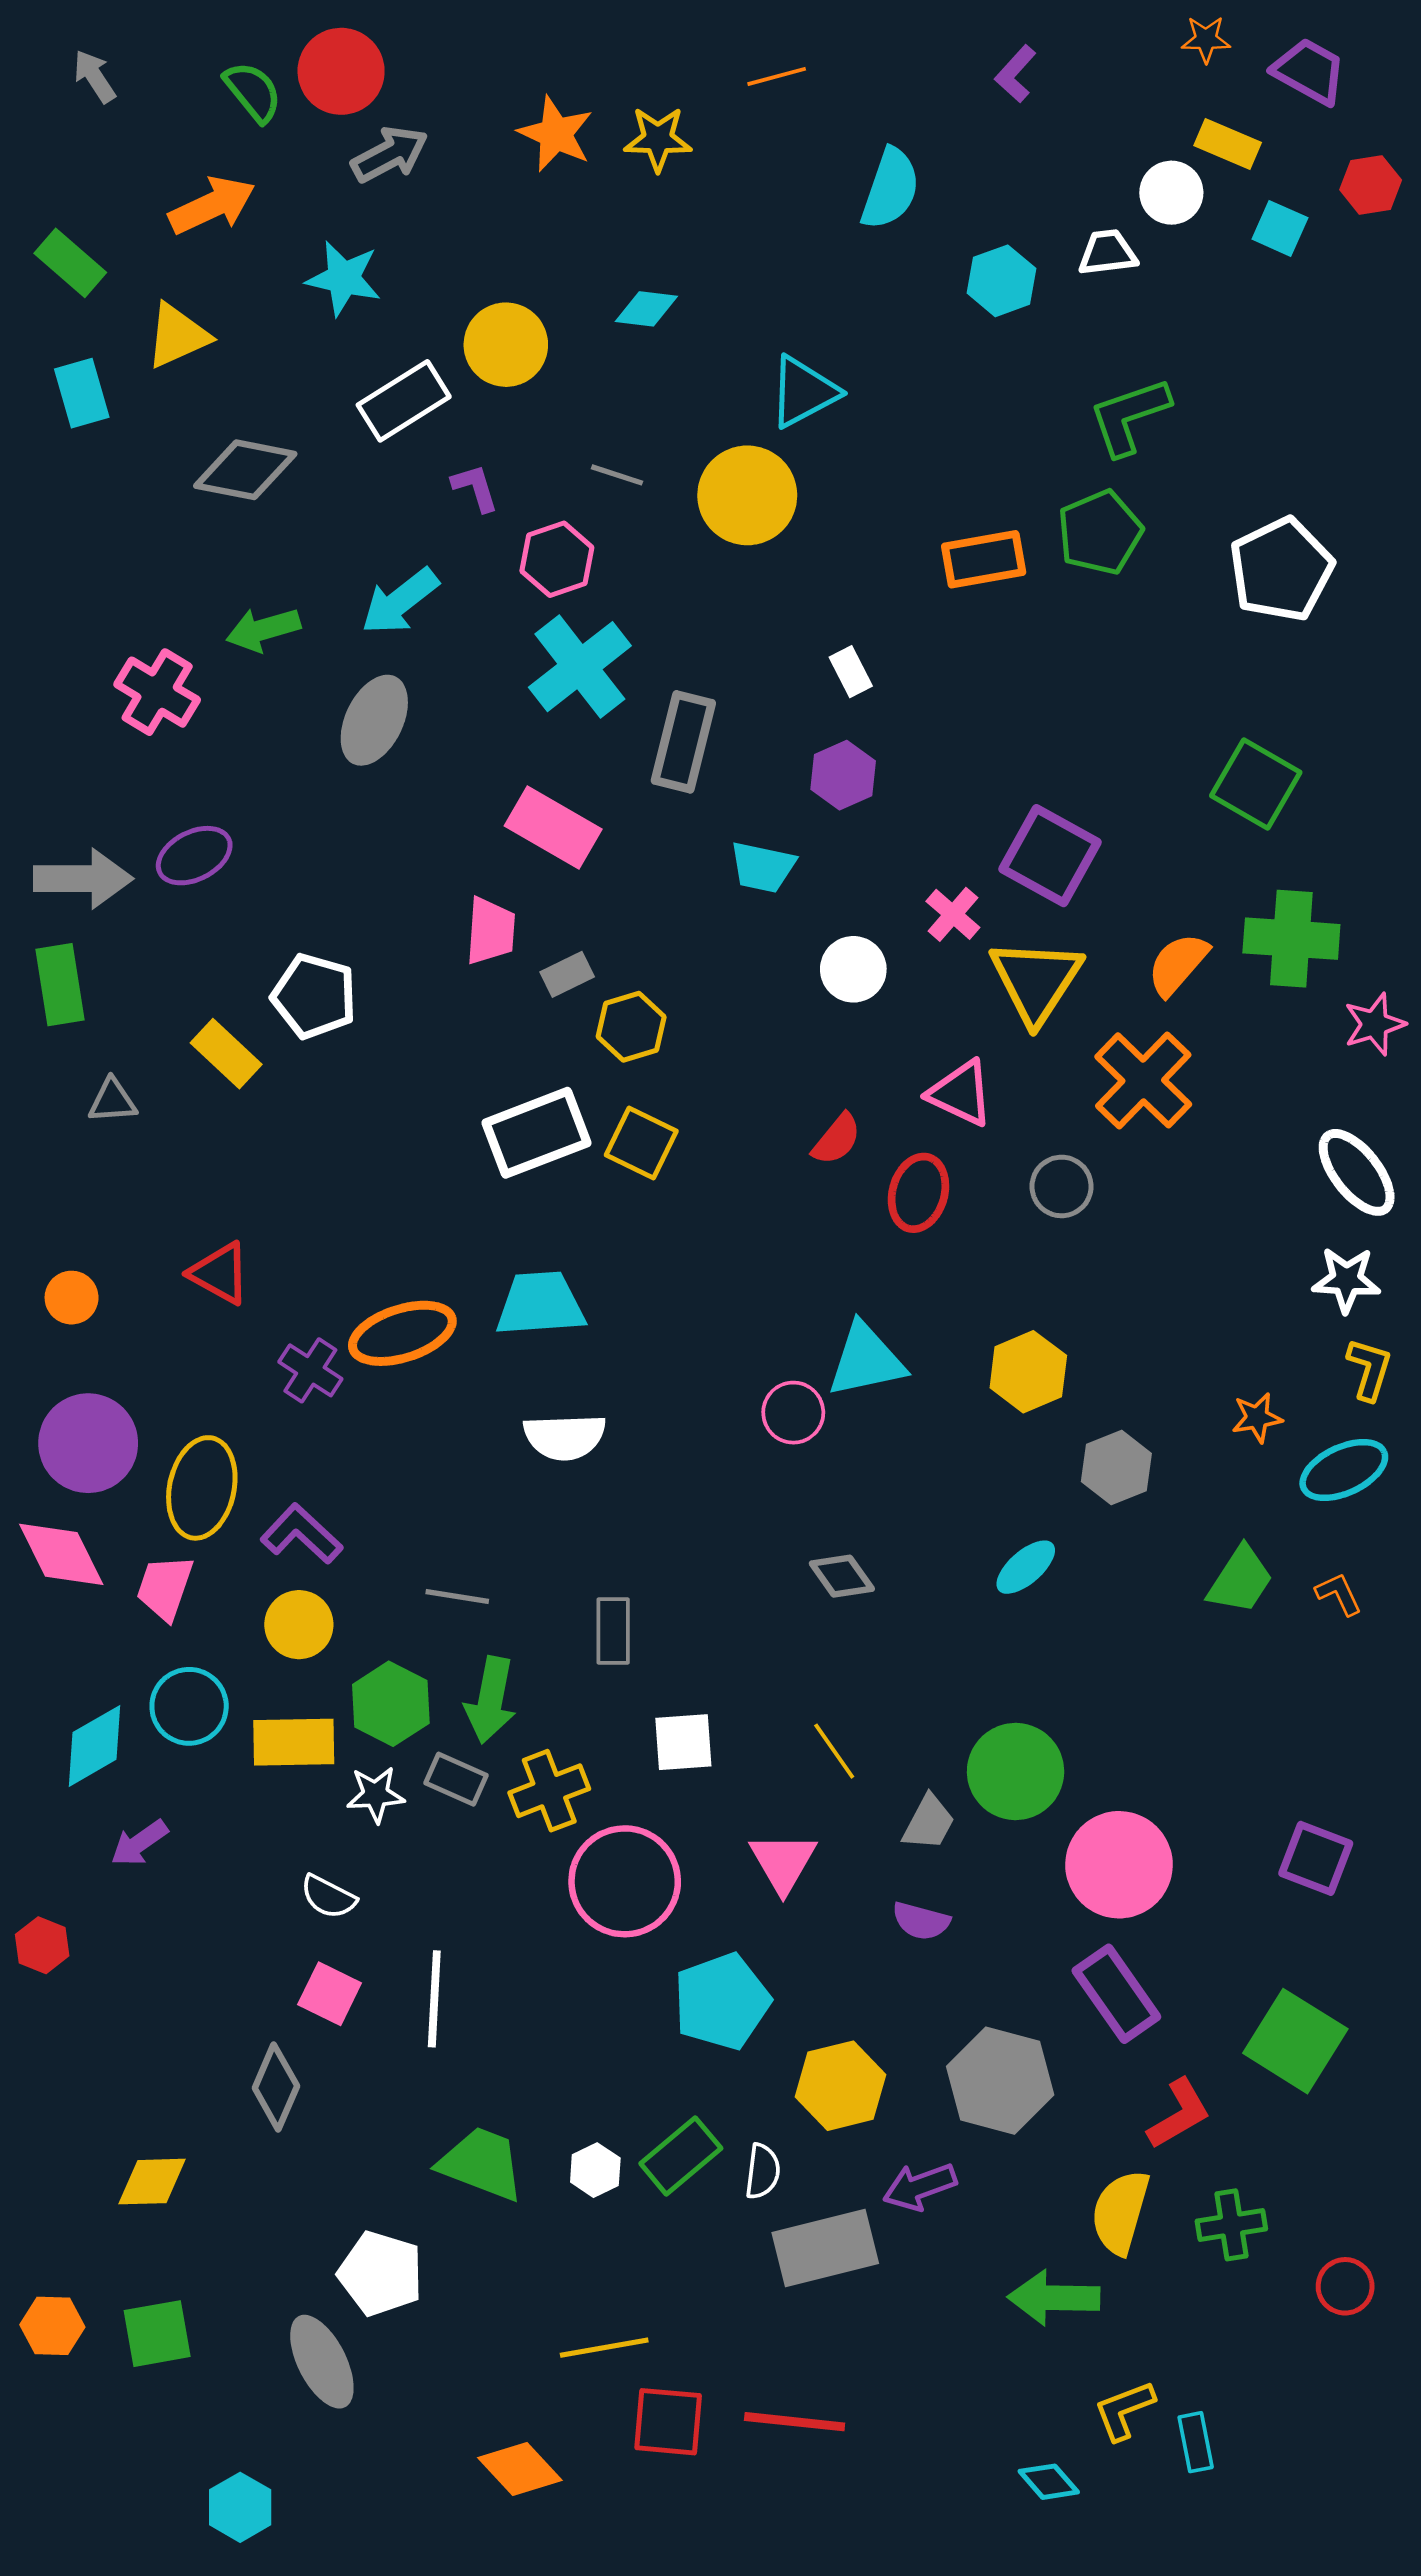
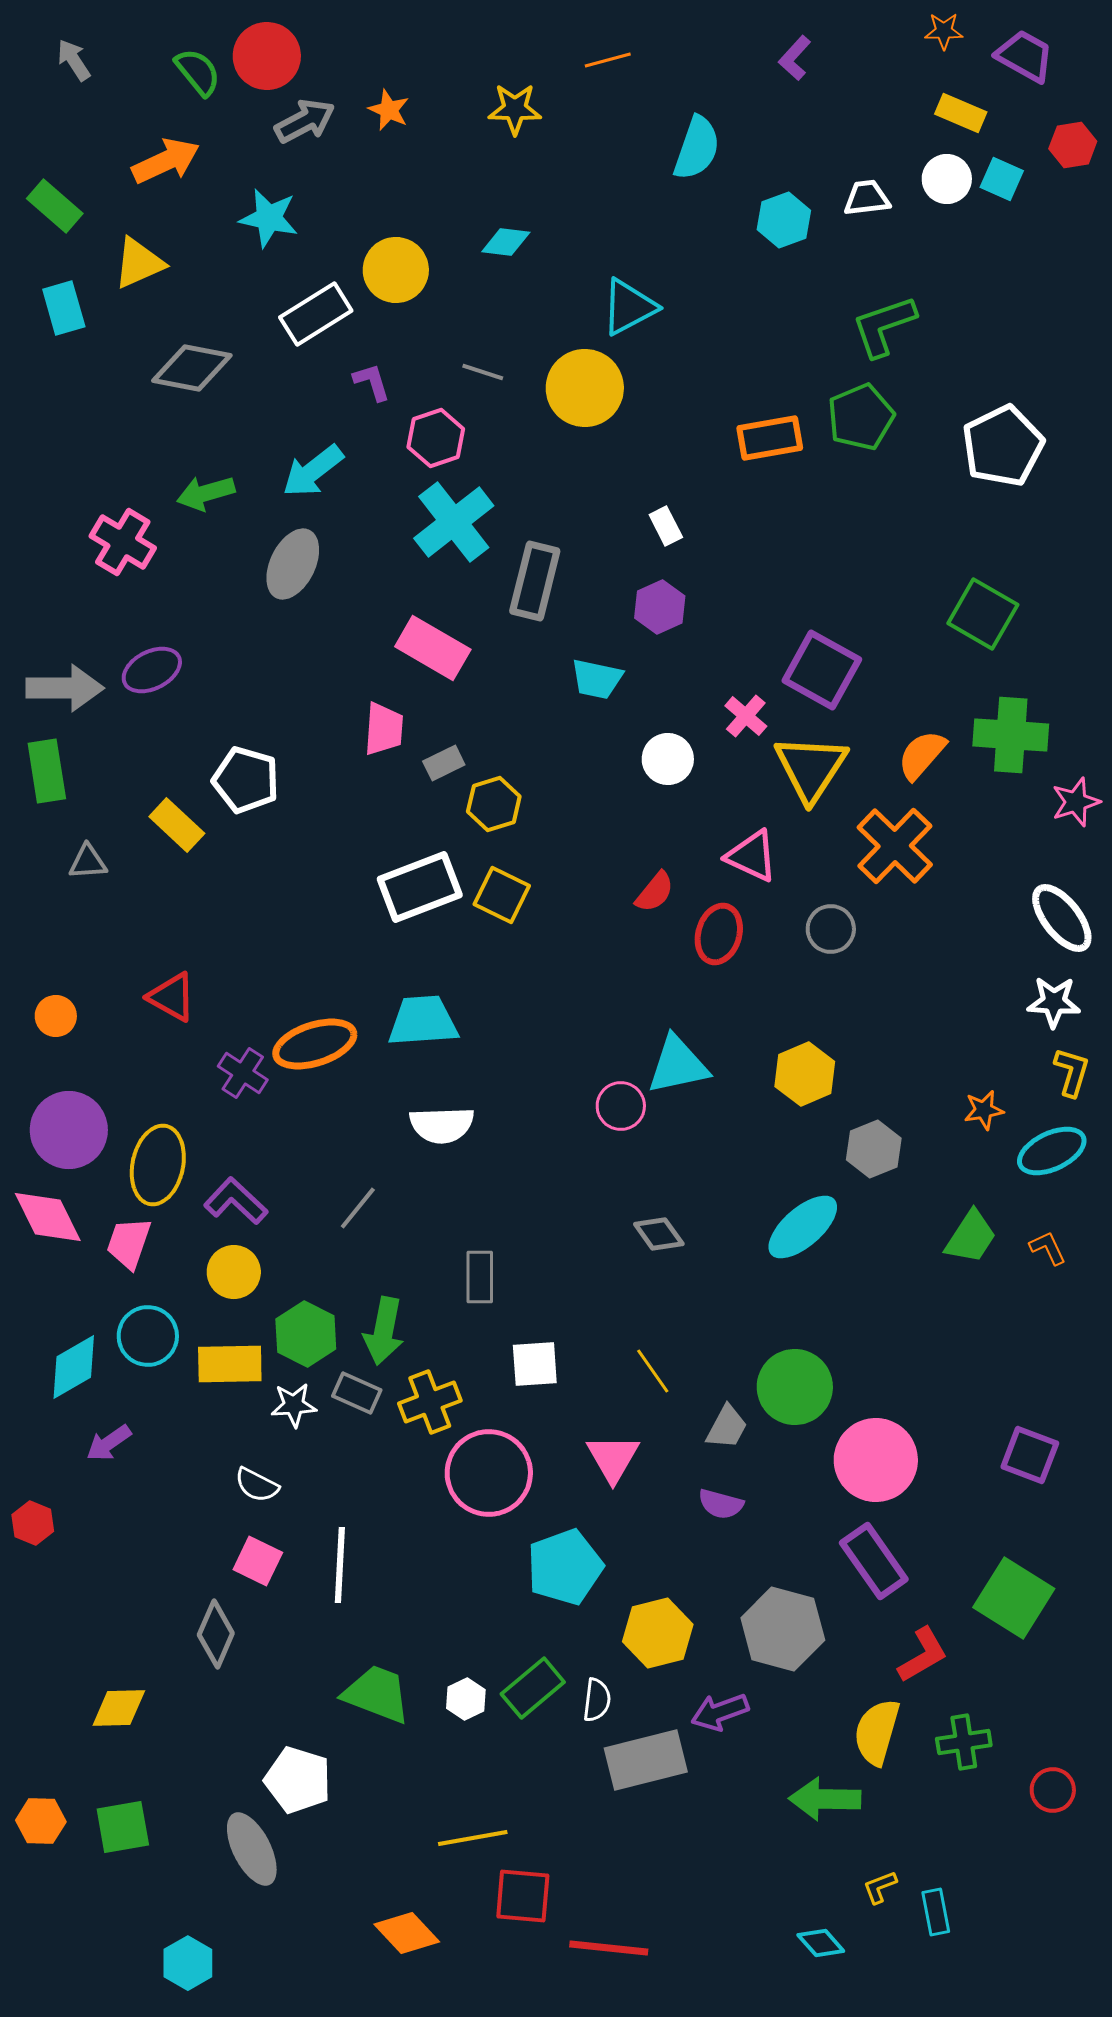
orange star: (556, 134) -> (389, 110), moved, size x0.7
white circle: (1171, 193) -> (947, 179), moved
cyan ellipse: (1026, 1567) -> (803, 1227), size x1.5
gray line: (457, 1596) -> (358, 1208), moved, turned -60
yellow L-shape: (1124, 2410) -> (880, 1887), size x0.7
red line: (795, 2422) -> (609, 1948), moved

